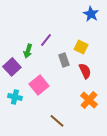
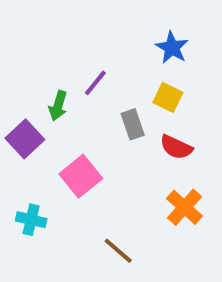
blue star: (91, 14) -> (172, 48), moved
red semicircle: (85, 71) -> (176, 147), turned 140
cyan cross: (15, 97) -> (31, 220), moved

